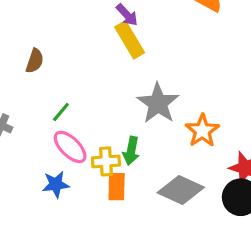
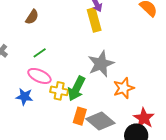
pink ellipse: (70, 147) -> (39, 76), turned -35
green arrow: (131, 151) -> (76, 89), size x1.4
orange rectangle: (117, 187) -> (80, 116), moved

